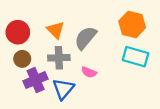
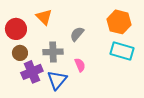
orange triangle: (56, 30) -> (44, 17), moved
gray semicircle: (86, 38) -> (77, 34), size x0.7
pink semicircle: (89, 72) -> (80, 65), turned -136

